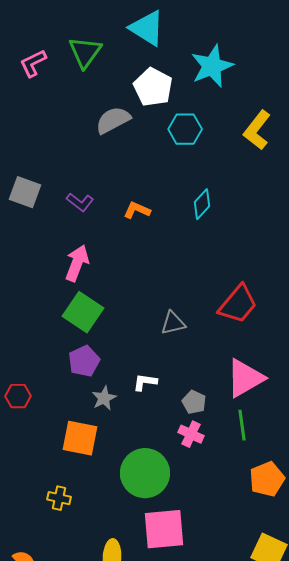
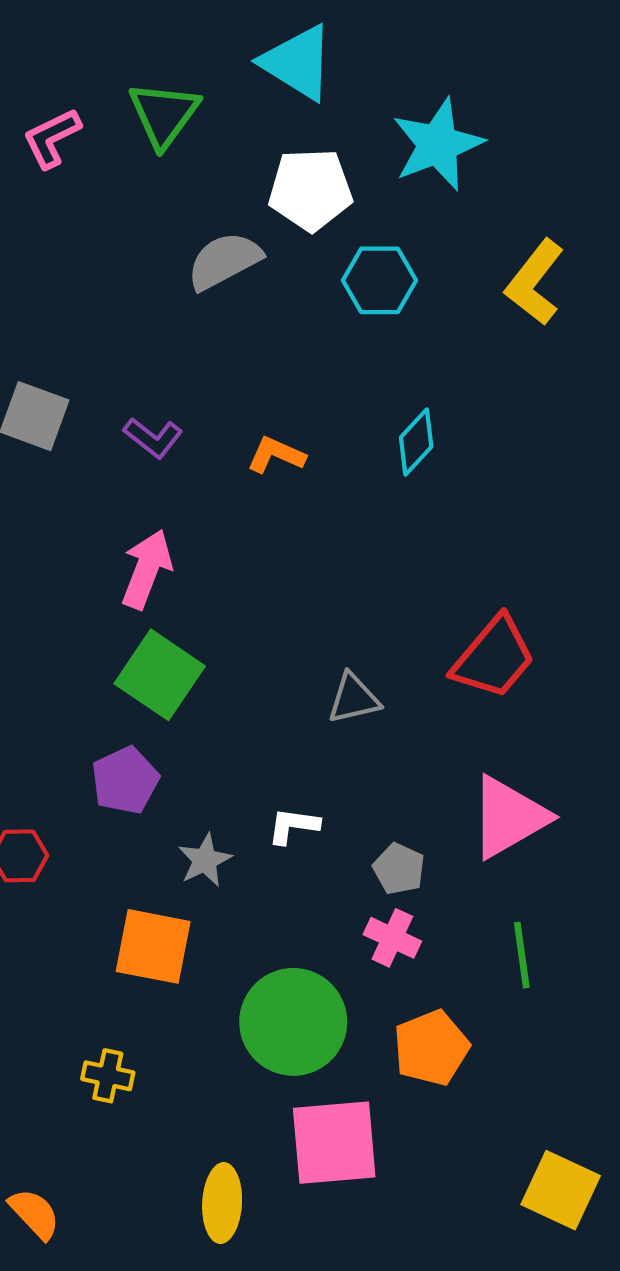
white pentagon: (153, 87) -> (310, 190), turned -30
purple pentagon: (84, 361) -> (125, 780), moved
green line: (242, 425) -> (522, 955), moved
orange pentagon: (267, 479) -> (431, 1048), moved

